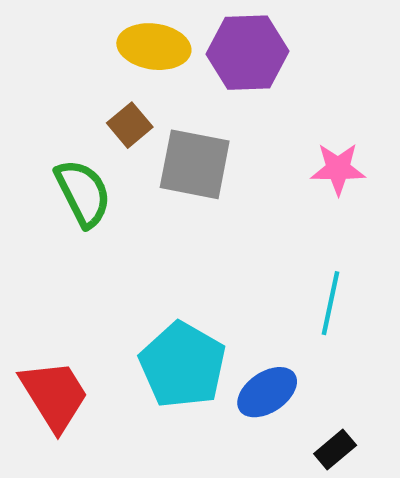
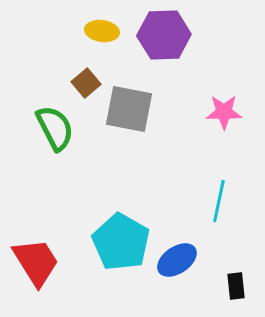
yellow ellipse: (154, 47) -> (102, 31), size x0.7
black rectangle: (335, 450) -> (236, 286), moved, turned -56

